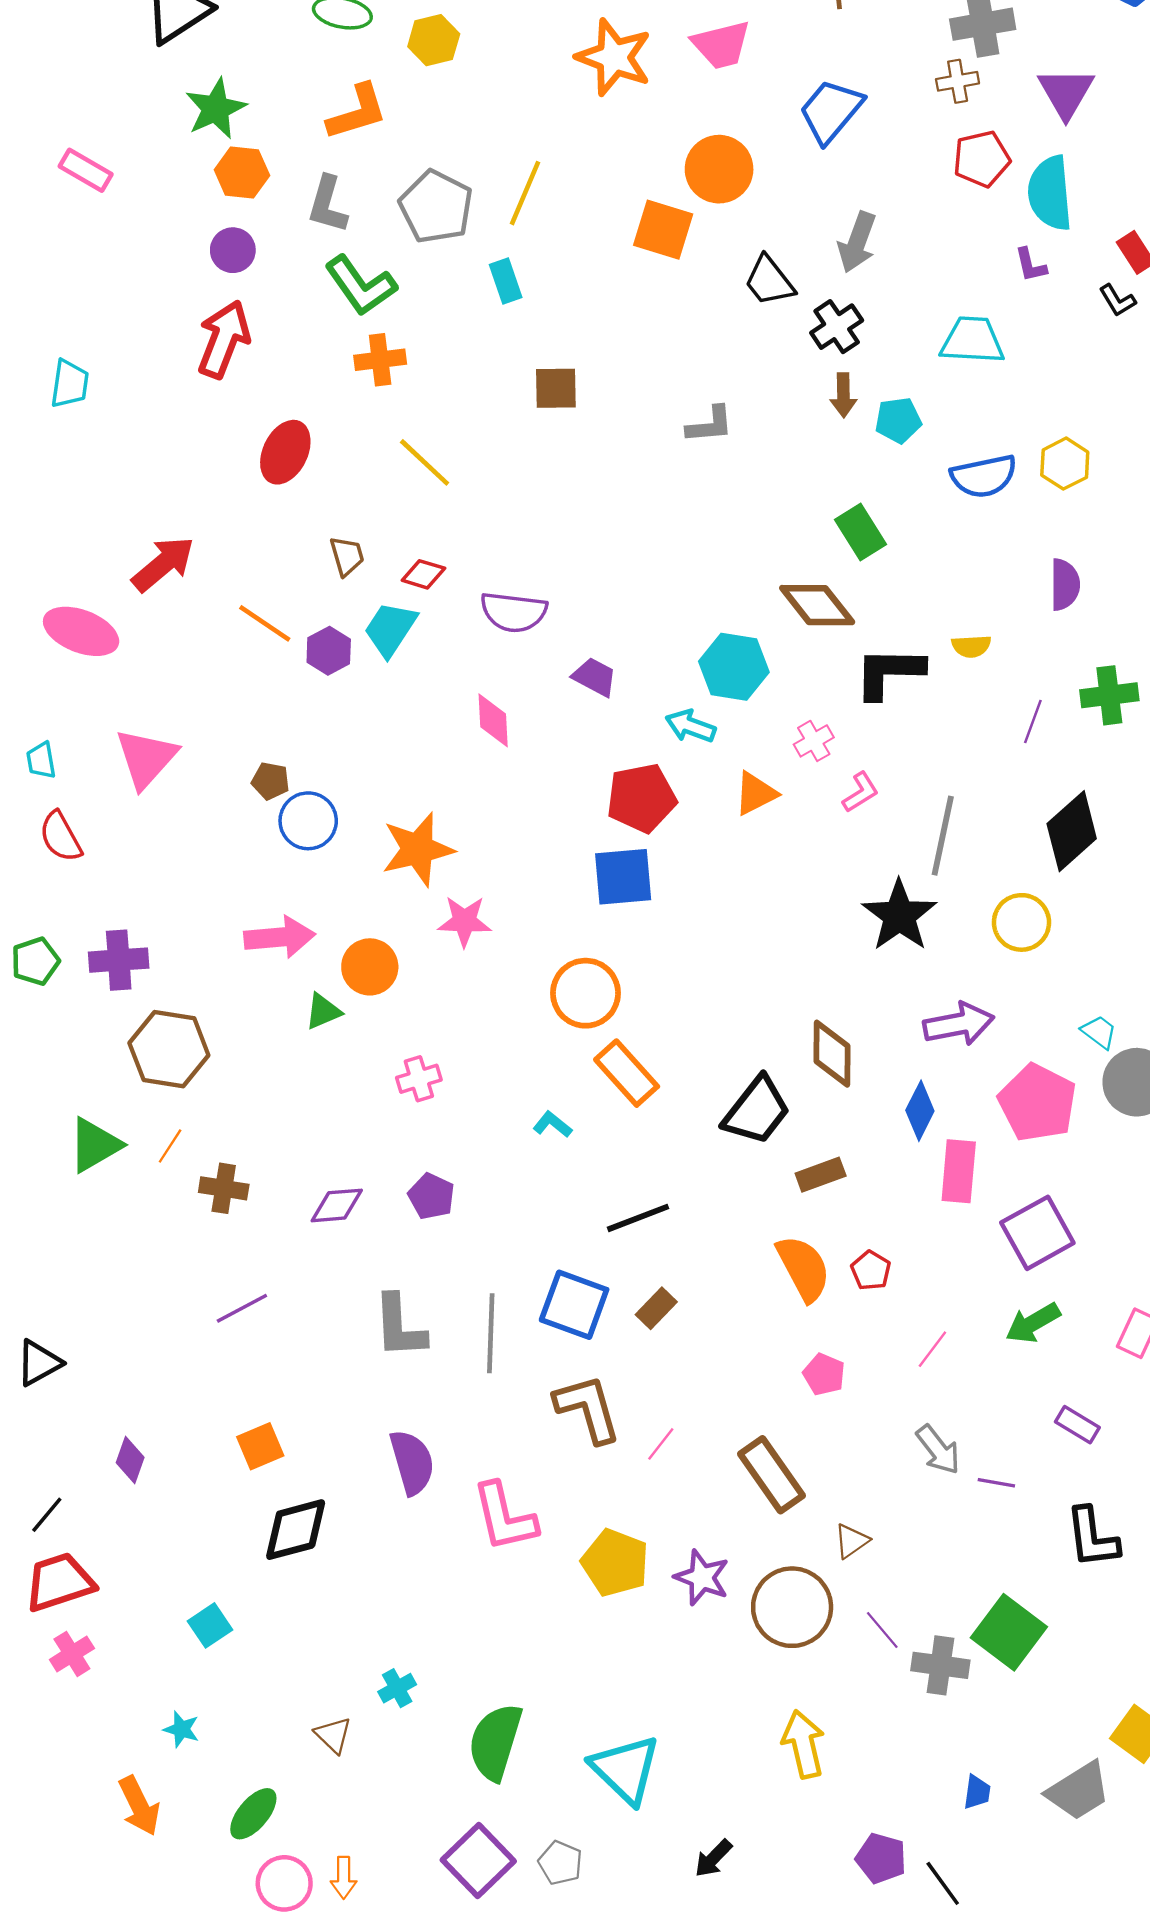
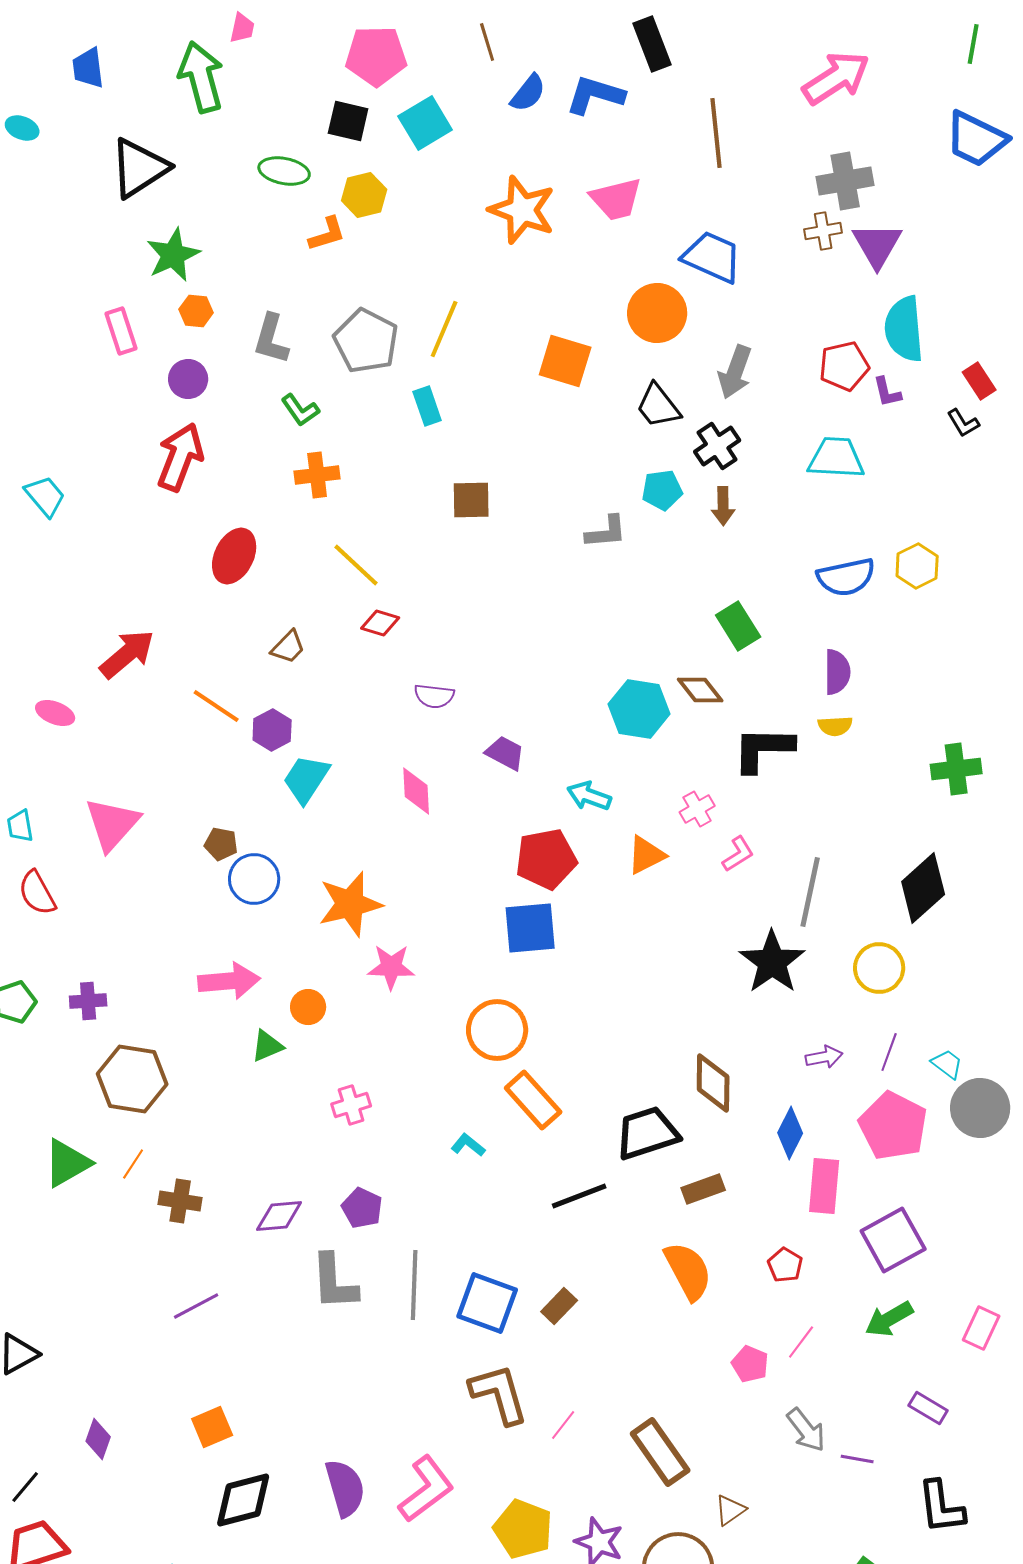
purple triangle: (1066, 93) -> (877, 245), moved
blue trapezoid: (831, 111) -> (712, 257), turned 74
orange L-shape: (357, 112) -> (327, 234), moved, size x0.7
red pentagon: (982, 159) -> (844, 366), moved
orange circle: (719, 169) -> (657, 313), moved
pink rectangle: (86, 170) -> (121, 331), moved, turned 42
orange hexagon: (242, 173) -> (196, 311), size x0.7
green L-shape: (361, 286) -> (300, 410), size x0.6
cyan trapezoid: (70, 384) -> (45, 496), turned -48
cyan pentagon: (898, 420) -> (662, 490), moved
brown trapezoid: (347, 556) -> (288, 647), turned 60
red diamond: (423, 574) -> (380, 623), moved
purple semicircle: (1065, 585) -> (837, 672), moved
brown diamond: (817, 605) -> (700, 690), size x0.7
purple semicircle: (514, 612) -> (434, 696), size x0.7
cyan trapezoid: (390, 629) -> (306, 779), moved
pink ellipse: (81, 631) -> (55, 713), size x0.6
cyan hexagon: (734, 667) -> (639, 709), moved
purple line: (1033, 722) -> (889, 1052), moved
purple cross: (119, 960) -> (88, 1001), size x0.7
orange circle: (370, 967) -> (308, 1007), size x0.7
purple arrow: (959, 1024) -> (824, 1057), size x0.6
black trapezoid: (757, 1111) -> (647, 1133), turned -146
black line: (638, 1218) -> (579, 1196), moved
red pentagon: (871, 1270) -> (785, 1265), moved
gray L-shape: (399, 1326) -> (334, 1282), moved
gray line: (491, 1333) -> (414, 1285), moved
pink pentagon: (824, 1374) -> (750, 1364), moved
purple semicircle: (412, 1462) -> (345, 1488), moved
pink L-shape: (504, 1517) -> (426, 1489), turned -114

